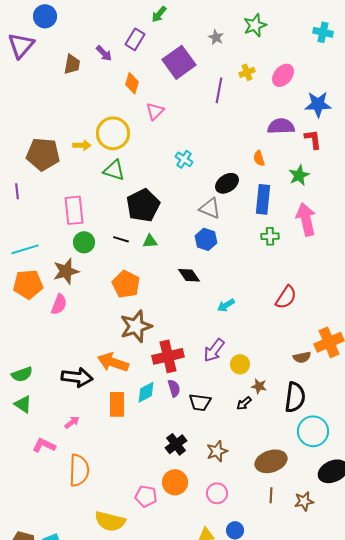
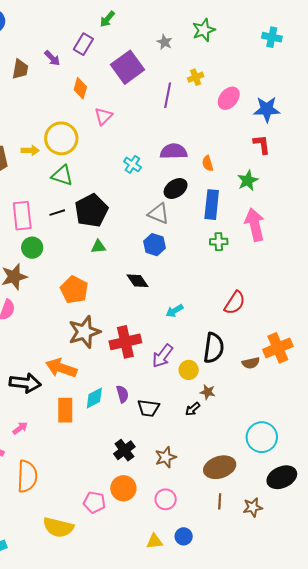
pink ellipse: (283, 75) -> (229, 98), moved
purple semicircle: (281, 126) -> (174, 151), moved
black line: (121, 239) -> (57, 213), moved, turned -35
red cross: (168, 356) -> (125, 342), moved
black semicircle: (295, 397) -> (214, 348), moved

